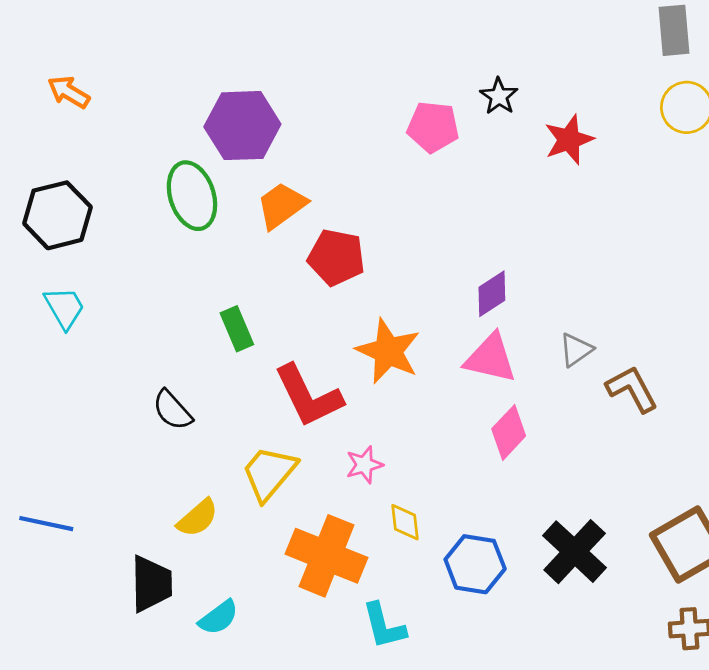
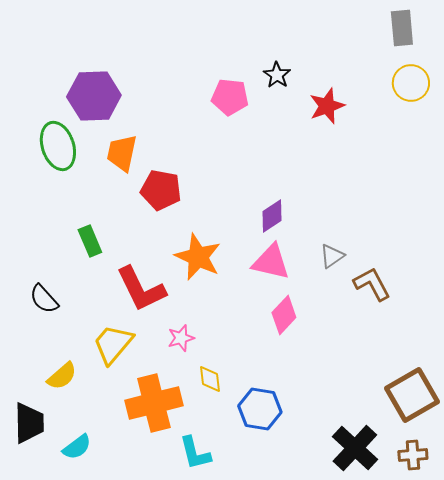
orange trapezoid: (282, 205) -> (122, 153), turned -42
black cross: (575, 552) -> (355, 448), moved
orange cross: (327, 556) -> (154, 403), turned -36

